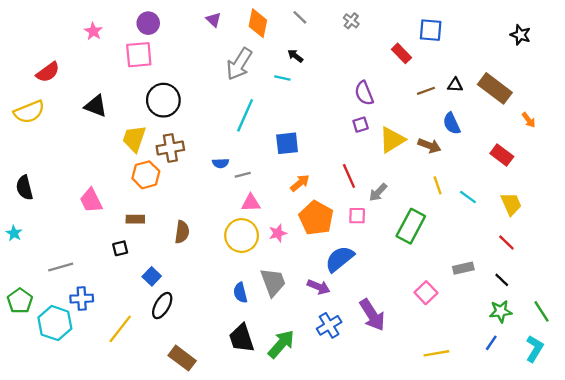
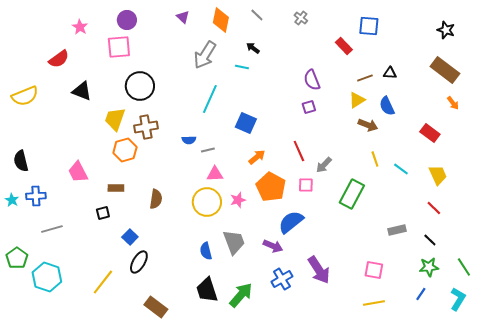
red semicircle: (48, 72) -> (59, 59), moved
brown rectangle: (495, 88) -> (445, 70), moved
yellow triangle: (392, 140) -> (357, 100), moved, size x0.7
blue square: (287, 143) -> (246, 123), turned 30
pink square: (426, 293) -> (374, 270), moved, turned -36
blue cross: (82, 299) -> (36, 196), moved

